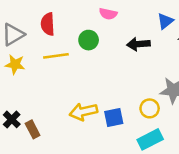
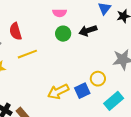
green circle: (89, 40) -> (63, 34), moved
yellow circle: (150, 108) -> (98, 79), moved

